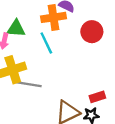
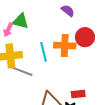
orange cross: (53, 17) -> (65, 46), moved
cyan line: (46, 43) -> (44, 52), moved

